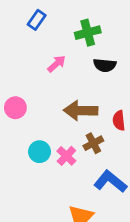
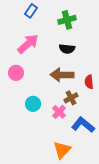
pink arrow: (57, 64) -> (28, 44), moved, size x1.6
black semicircle: (105, 65) -> (67, 49), moved
pink cross: (66, 156) -> (59, 112), moved

